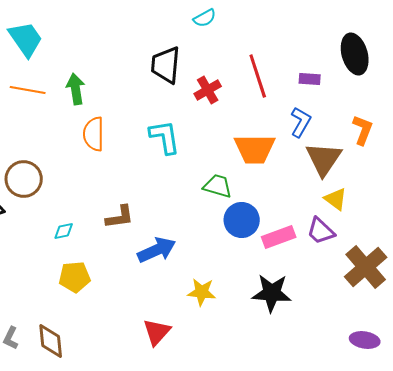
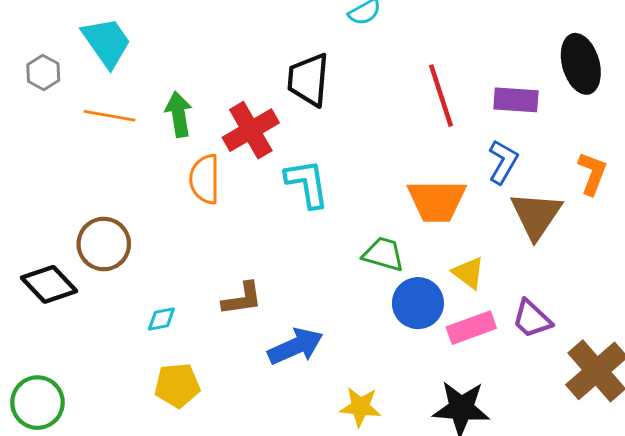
purple rectangle: (310, 79) -> (516, 100), size x1.4
red cross: (208, 90) -> (251, 130), moved, size x1.4
yellow triangle: (336, 199) -> (468, 273), moved

